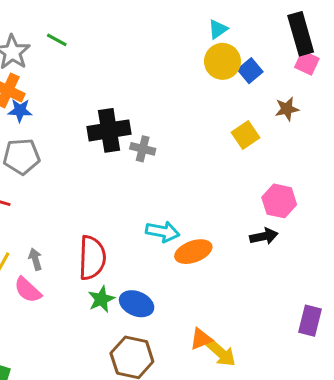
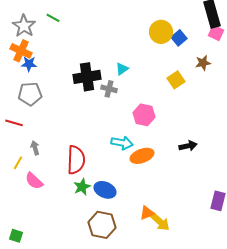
cyan triangle: (218, 29) -> (122, 69), moved
pink hexagon: (279, 201) -> (144, 115), moved
gray arrow: (35, 259) -> (35, 148), moved

